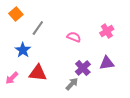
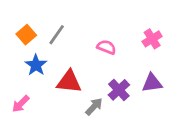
orange square: (16, 14) -> (26, 35), moved
red triangle: (38, 73) -> (69, 82), moved
gray arrow: (72, 84) -> (94, 107), moved

